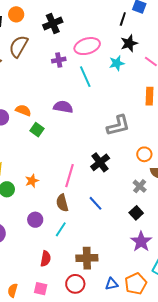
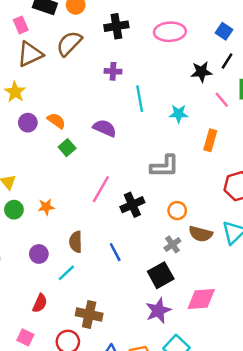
black line: (123, 19) -> (227, 61), moved
pink ellipse: (87, 46) -> (170, 32), moved
cyan star: (117, 63) -> (179, 114), moved
orange circle: (144, 154) -> (177, 211), moved
pink line: (70, 176) -> (101, 189), moved
black square: (136, 213) -> (161, 275), size x1.5

